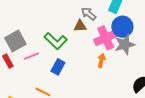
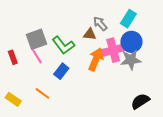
gray square: (15, 41) -> (37, 39), moved
pink line: (31, 56) -> (37, 56), turned 70
orange arrow: (101, 60) -> (96, 59), moved, size x1.6

